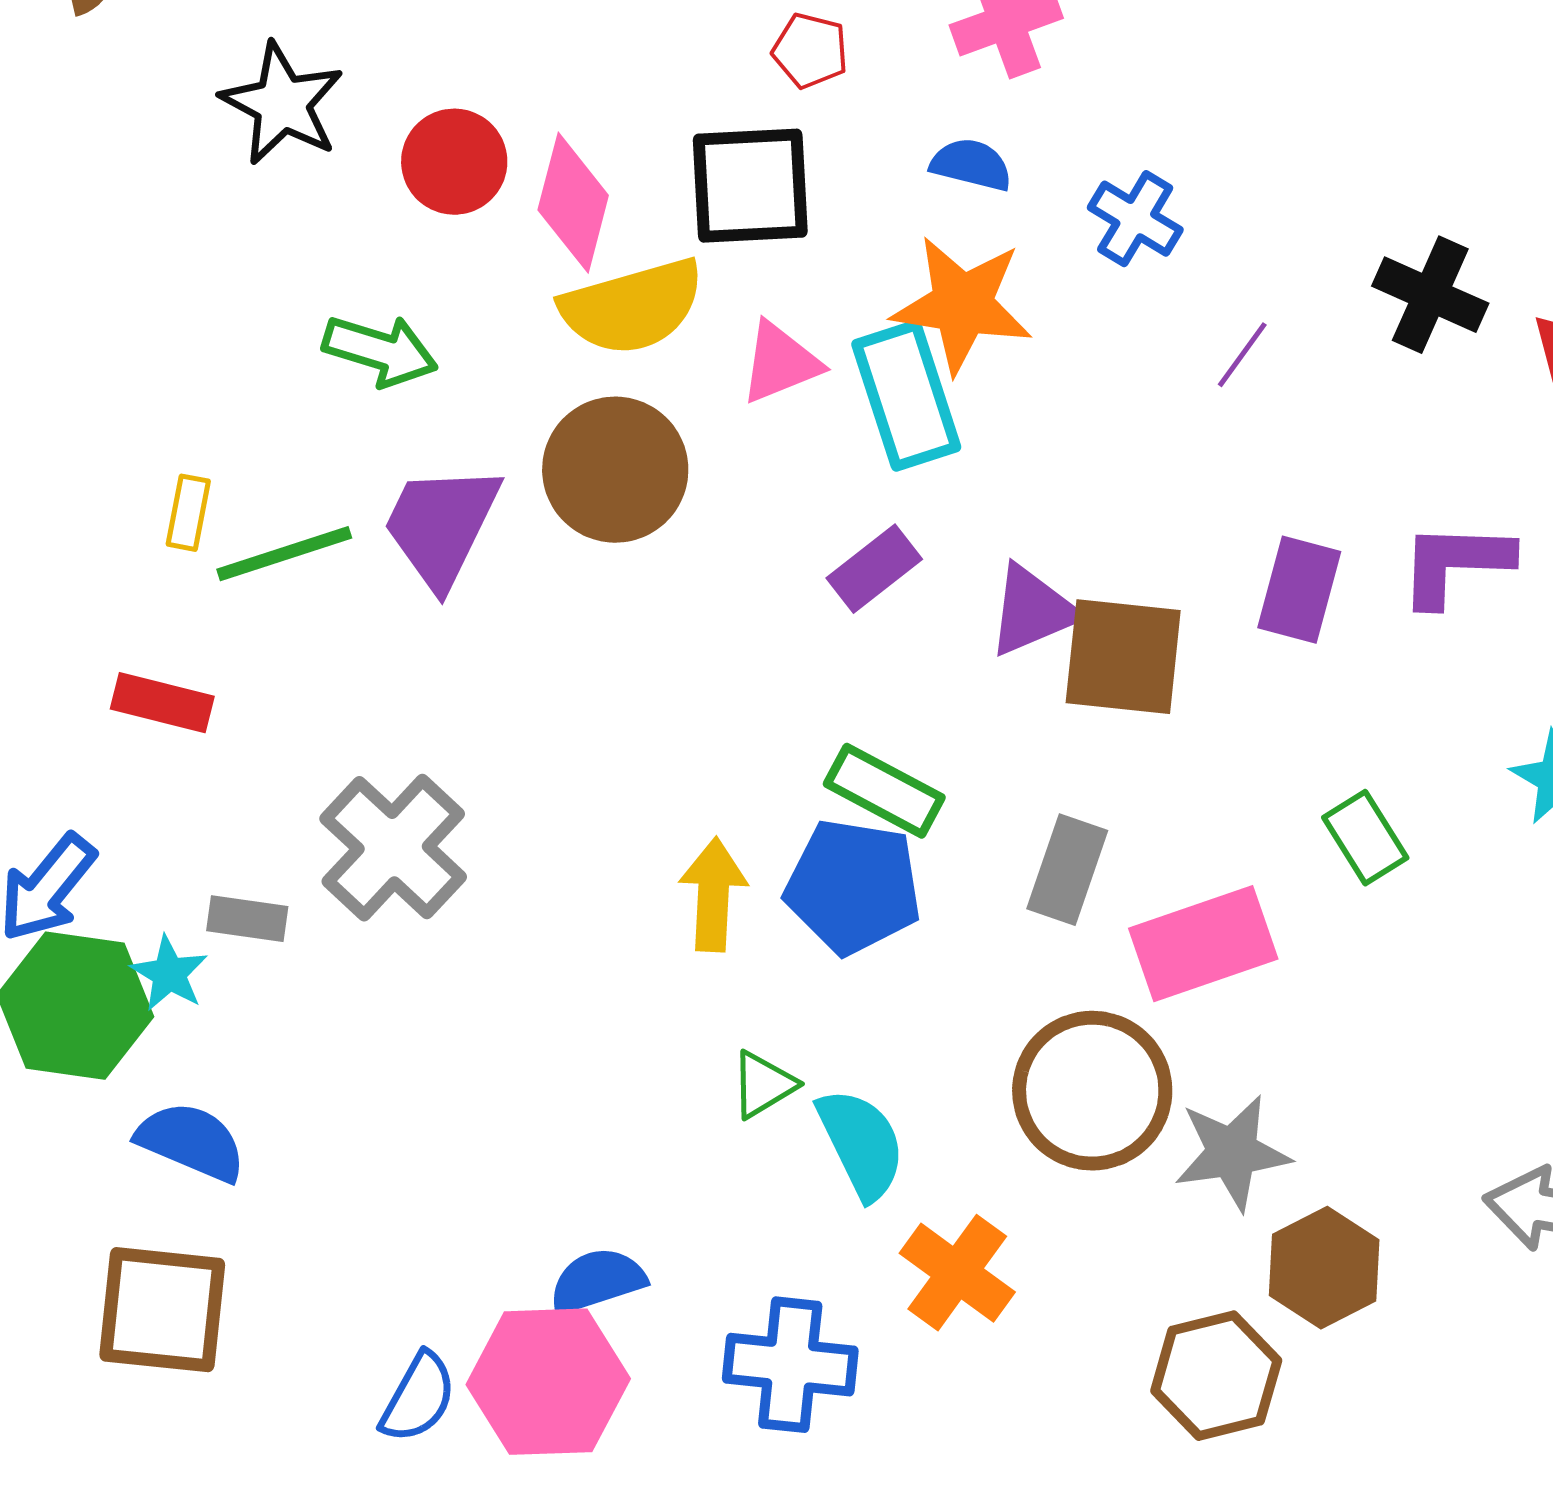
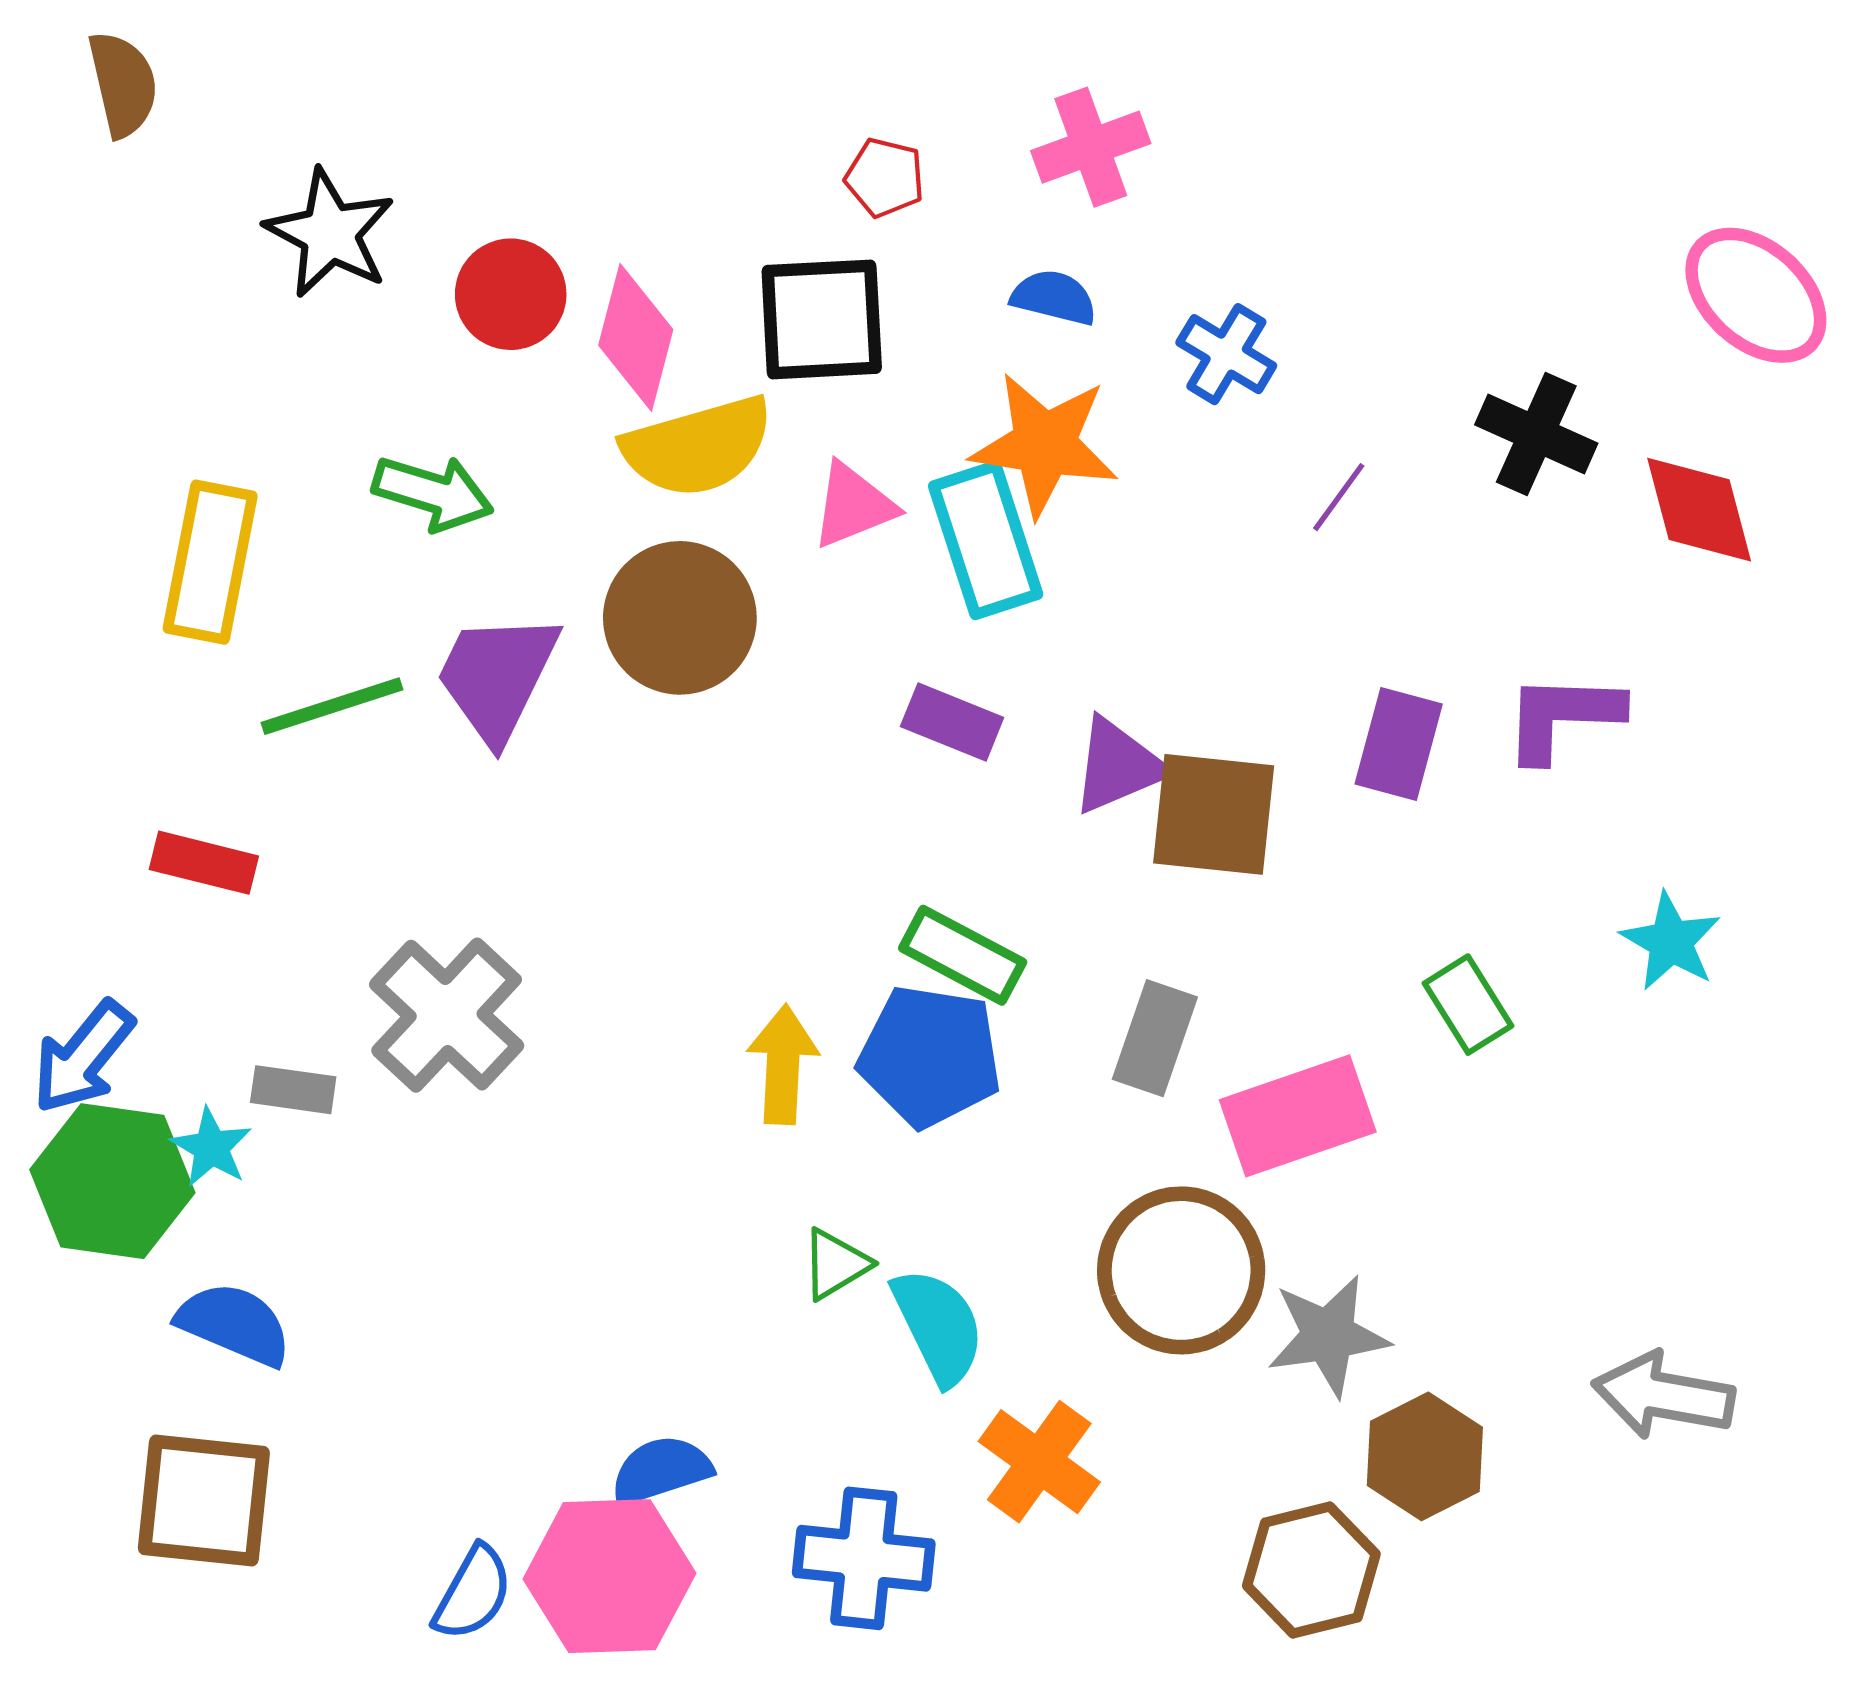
yellow rectangle: (188, 513) -> (210, 562), moved, size x2.0
purple rectangle: (874, 569) -> (952, 722), turned 60

